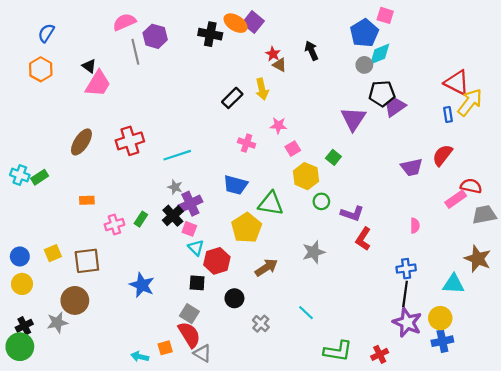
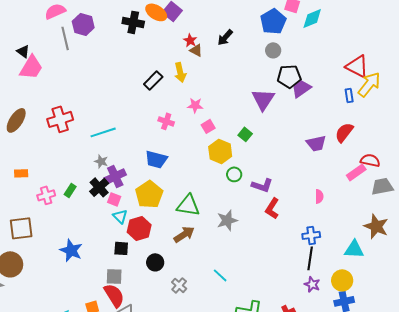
black arrow: (311, 51) -> (225, 37), turned -114
cyan diamond: (380, 54) -> (312, 18), moved
green triangle: (271, 204) -> (188, 205), moved
yellow pentagon: (247, 228) -> (149, 194), moved
gray square: (189, 314) -> (114, 276), turned -30
purple star: (407, 322) -> (312, 284), size x0.6

